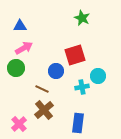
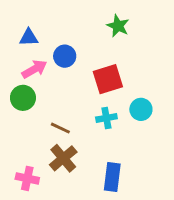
blue circle: (56, 71) -> (65, 56), moved
cyan cross: (82, 87) -> (106, 118), moved
pink cross: (19, 124) -> (27, 178), turned -35

